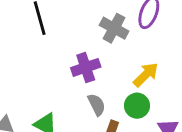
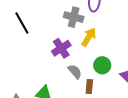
yellow arrow: (146, 75) -> (89, 37), moved

